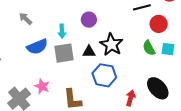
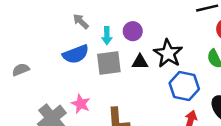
gray arrow: (25, 19) -> (81, 21), moved
purple circle: (89, 20) -> (133, 31), moved
blue hexagon: (104, 75) -> (184, 86), moved

